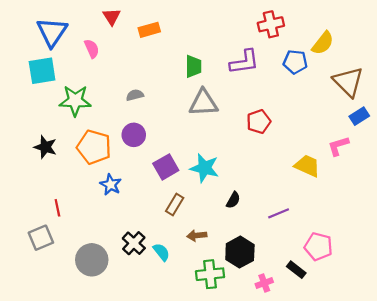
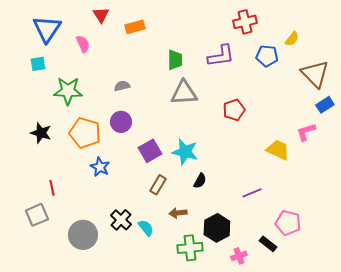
yellow semicircle: (323, 43) -> (292, 39), size x0.7
cyan square: (42, 71) -> (38, 64), size x0.6
black semicircle: (233, 200) -> (200, 181), moved

